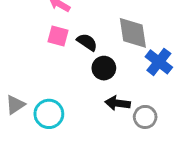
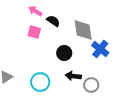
black semicircle: (87, 42) -> (53, 21), moved
cyan circle: (49, 114) -> (40, 82), moved

